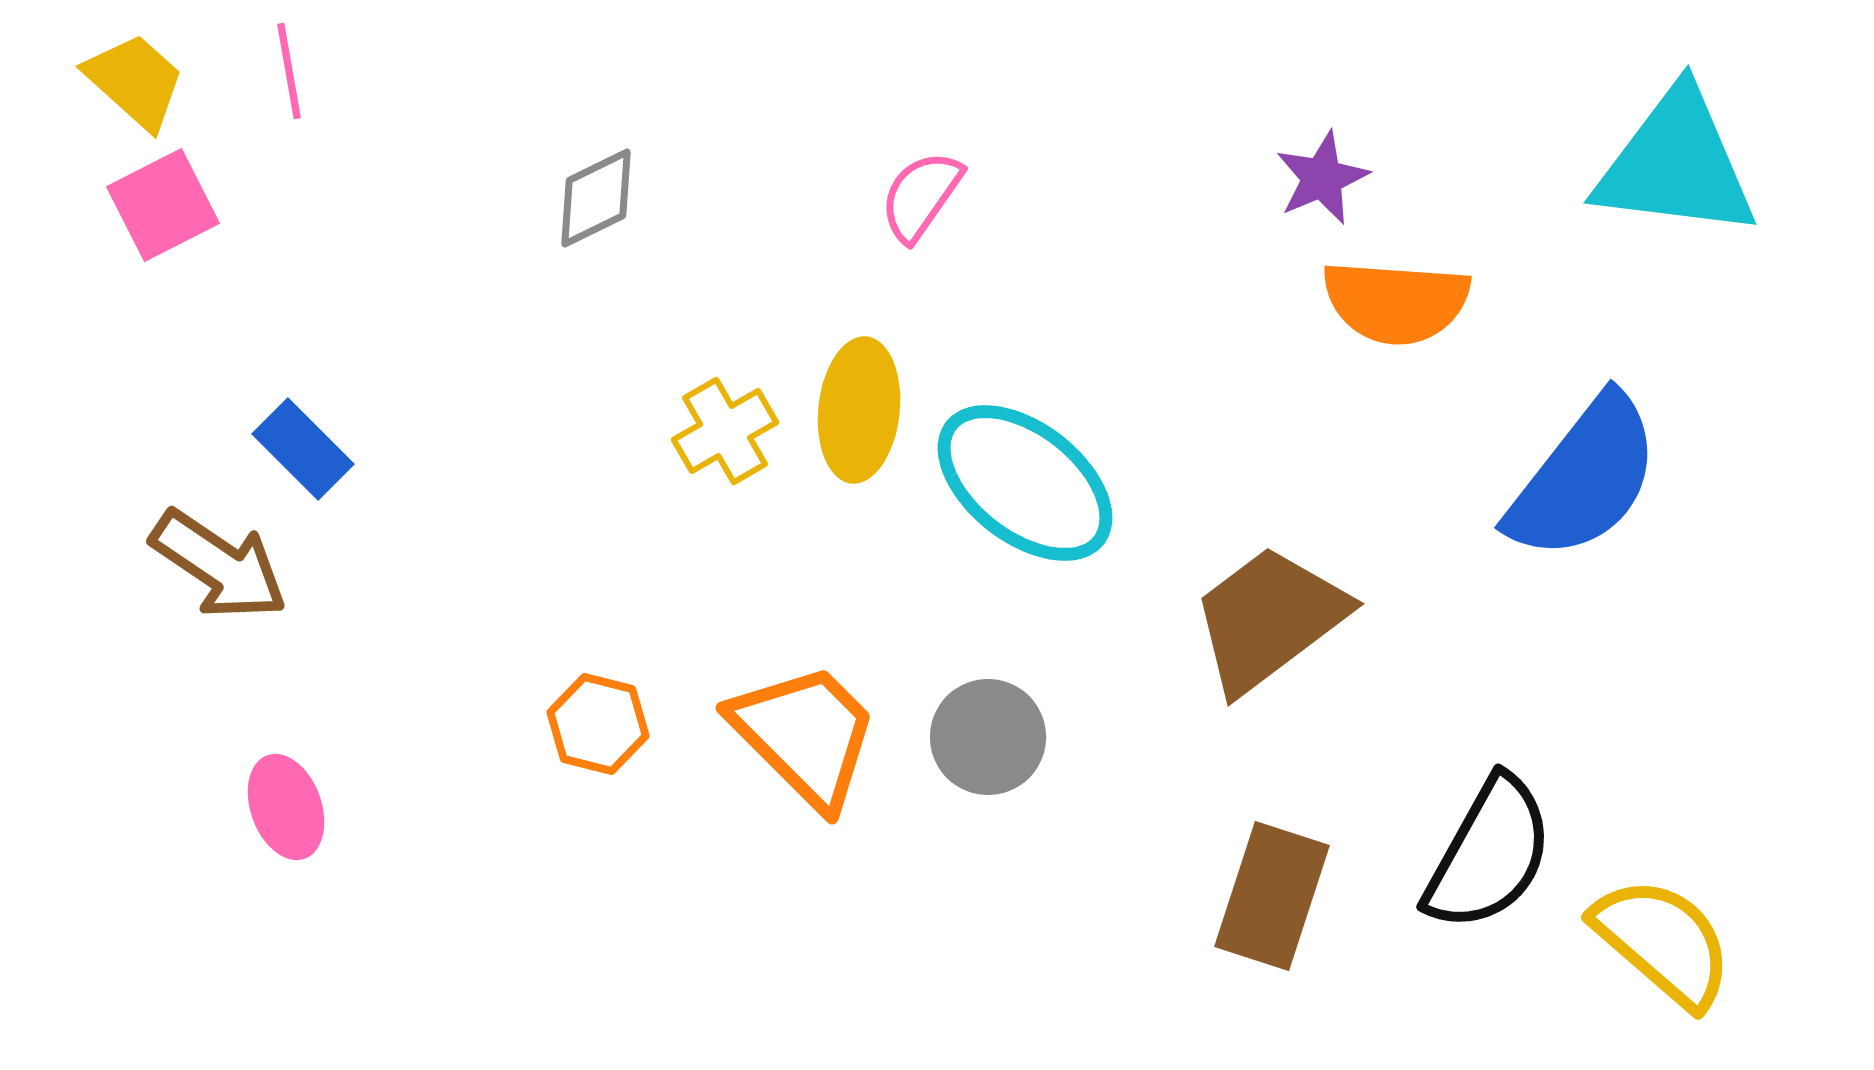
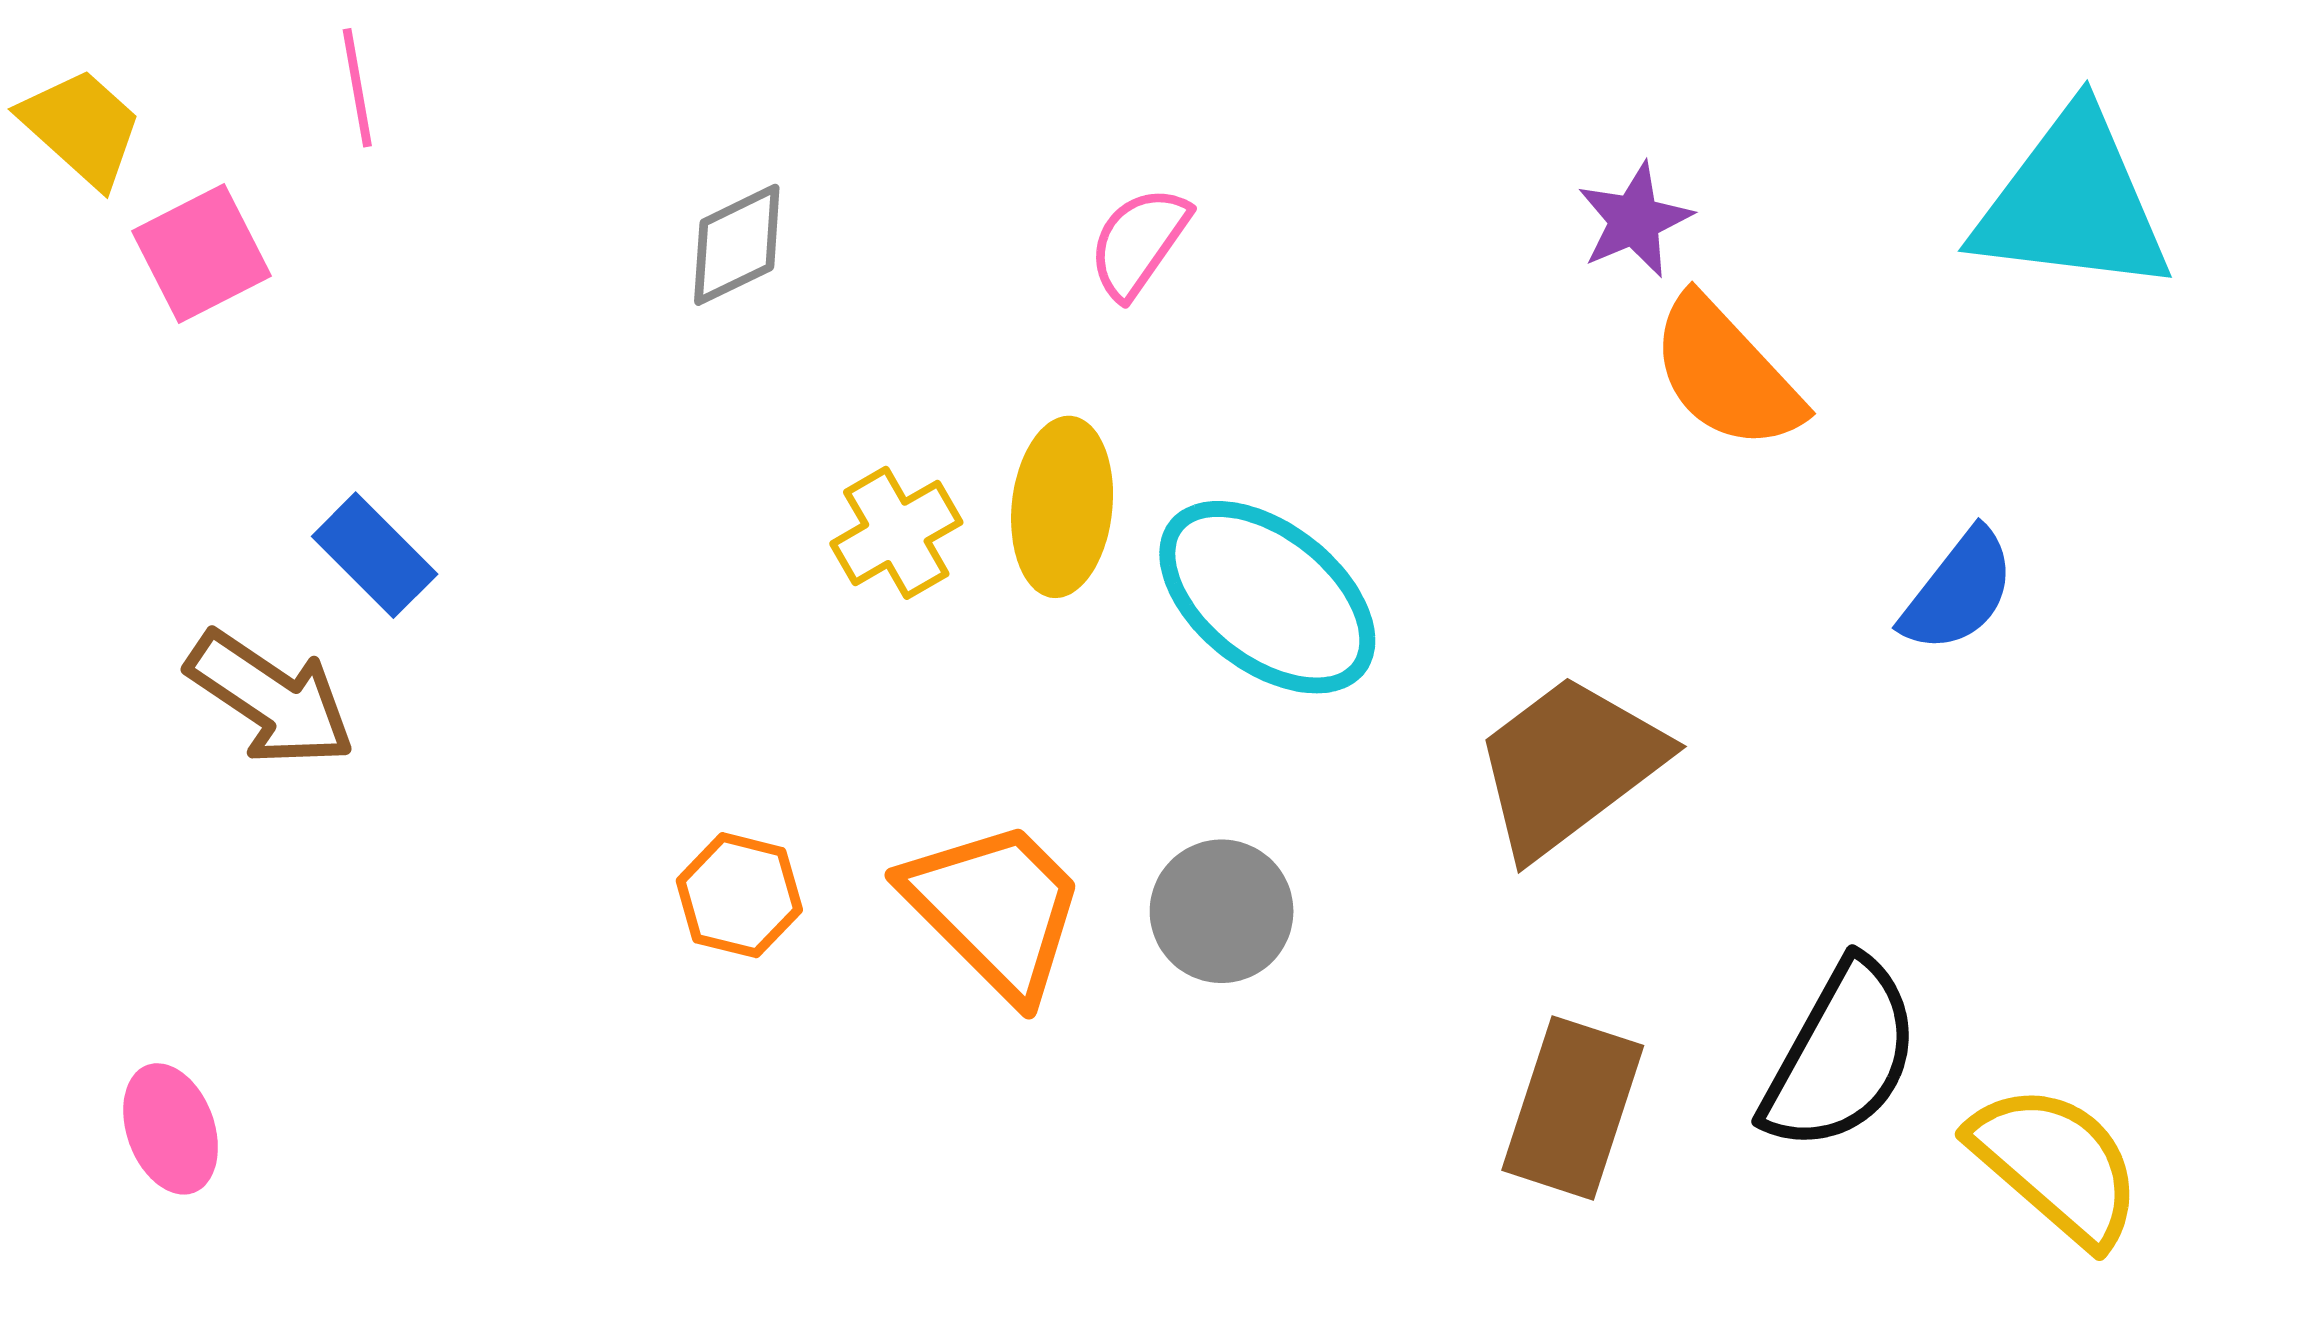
yellow trapezoid: (135, 81) -> (82, 127), moved
orange semicircle: (1396, 302) -> (1726, 373), turned 43
blue semicircle: (1584, 478) -> (1959, 591), size x0.6
pink ellipse: (286, 807) -> (171, 1129), moved

